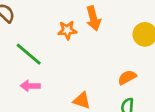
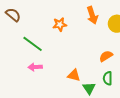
orange arrow: (93, 18) -> (92, 15), moved

